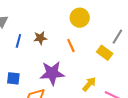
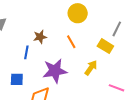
blue line: (18, 41) -> (26, 52), moved
yellow arrow: (89, 84) -> (91, 68), moved

